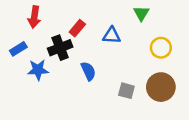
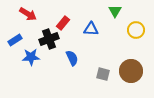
red arrow: (34, 17) -> (28, 14), turned -66
yellow circle: (161, 48) -> (136, 30), moved

